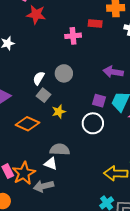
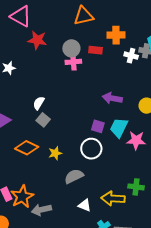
gray circle: (64, 73) -> (71, 48), moved
yellow star: (59, 112) -> (55, 153), moved
gray semicircle: (60, 149) -> (74, 176), moved, turned -30
white triangle: (51, 164) -> (85, 205), moved

